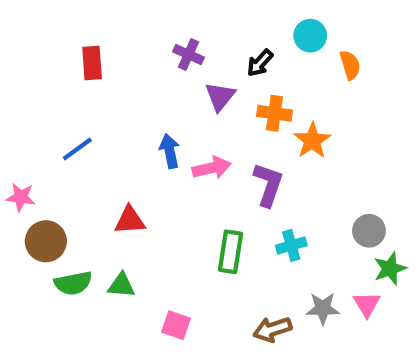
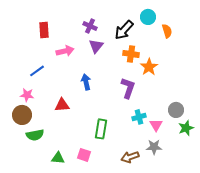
black arrow: (260, 63) -> (124, 30), size x1.5
purple triangle: (220, 96) -> (96, 46), moved
blue arrow: (170, 151) -> (86, 82), moved
pink arrow: (212, 168) -> (65, 51), moved
pink star: (21, 197) -> (27, 95), moved
green rectangle: (230, 252) -> (101, 129), moved
green triangle: (121, 285) -> (58, 158), moved
pink triangle: (367, 304) -> (156, 125), moved

